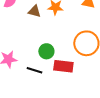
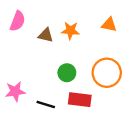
green circle: (46, 51) -> (67, 73), moved

